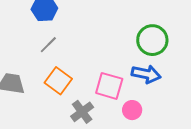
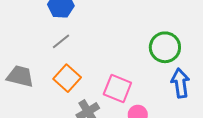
blue arrow: (146, 74) -> (180, 83), moved, turned -116

